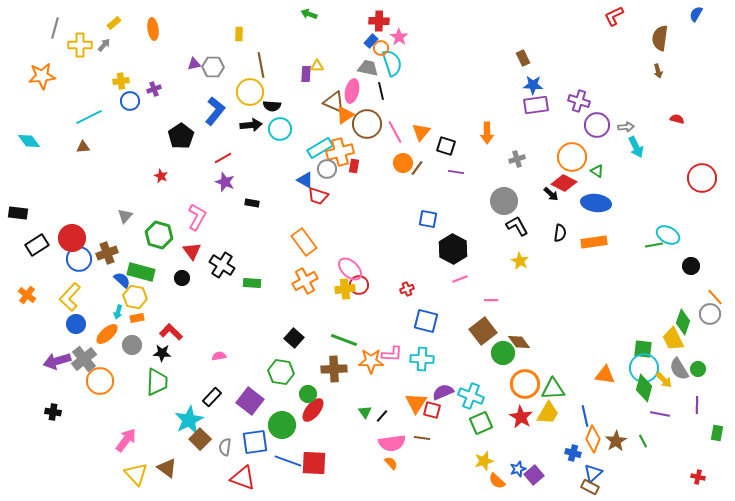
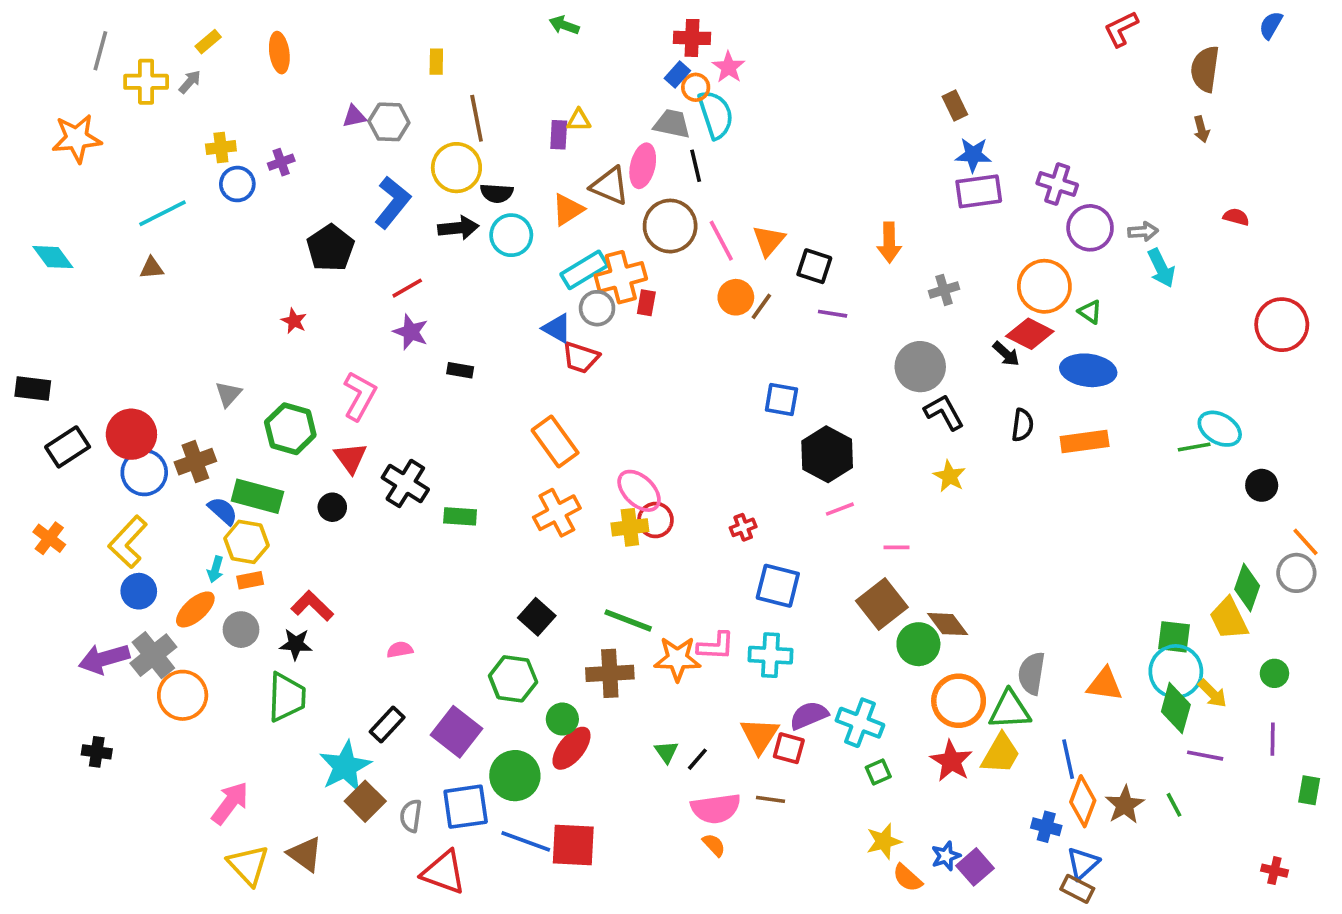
orange triangle: (345, 115) -> (568, 210), moved
gray semicircle: (679, 369) -> (1032, 673), moved, turned 40
green square: (481, 423) -> (878, 772), size x0.6

